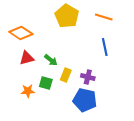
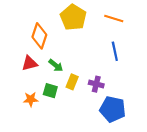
orange diamond: (21, 33) -> (39, 36), moved, turned 75
blue pentagon: (85, 100) -> (113, 109), moved

